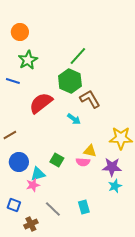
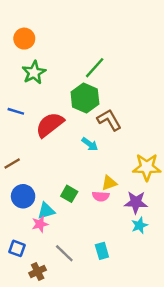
blue line: (13, 81) -> (16, 111), moved
yellow triangle: (90, 151) -> (109, 183), turned -32

